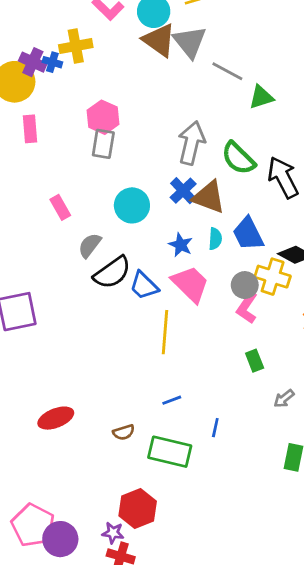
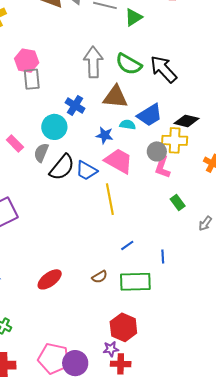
blue cross: (183, 191) -> (75, 105), moved
cyan circle: (132, 205) -> (54, 127), moved
pink rectangle: (60, 207) -> (15, 143), moved
blue trapezoid: (248, 234) -> (150, 115), turned -80
cyan semicircle: (215, 239) -> (128, 125), turned -70

